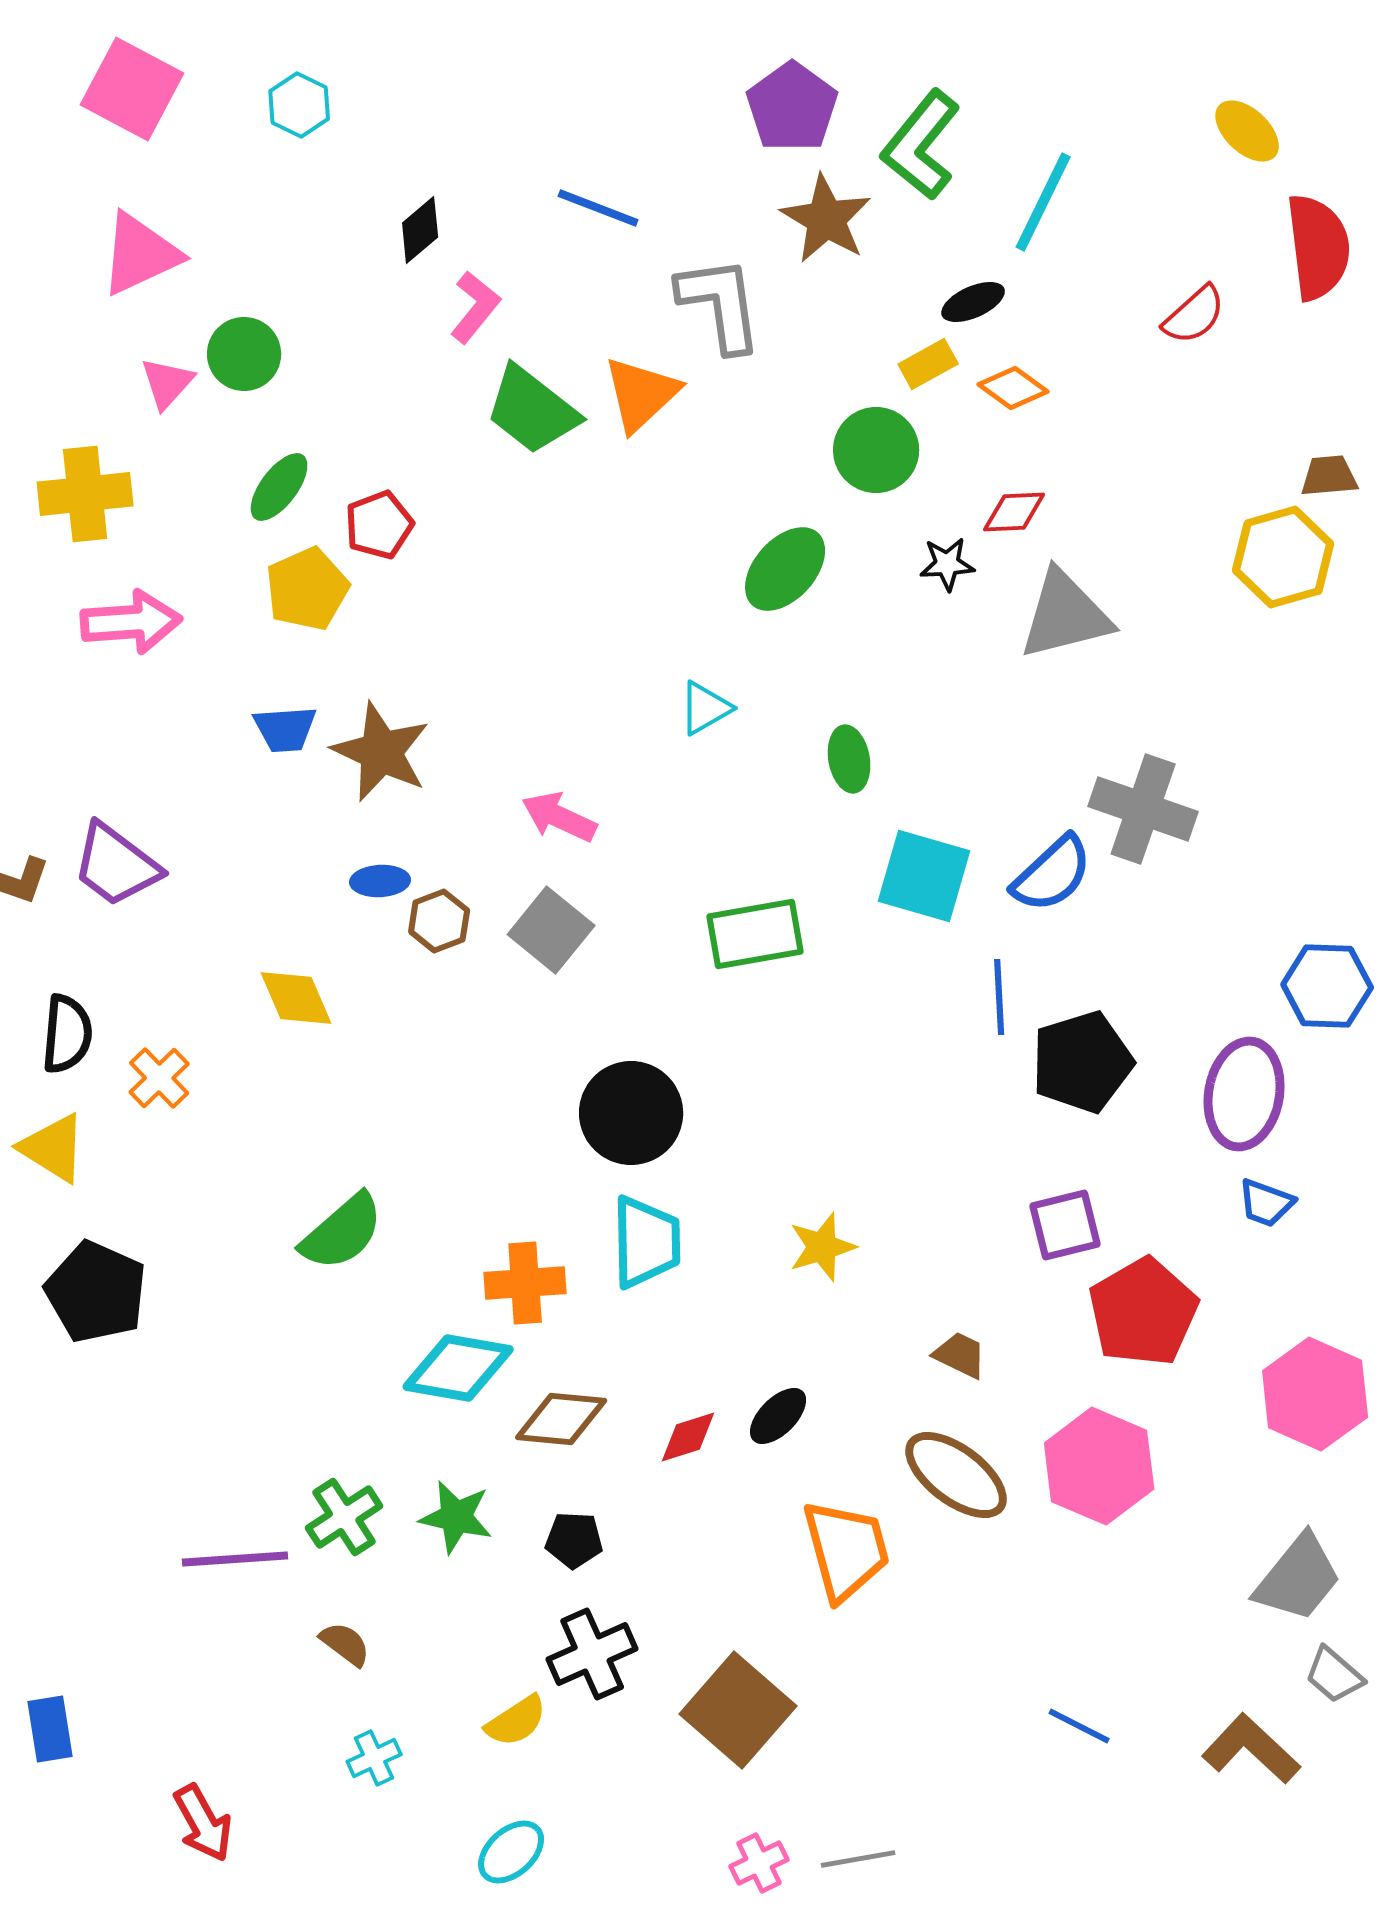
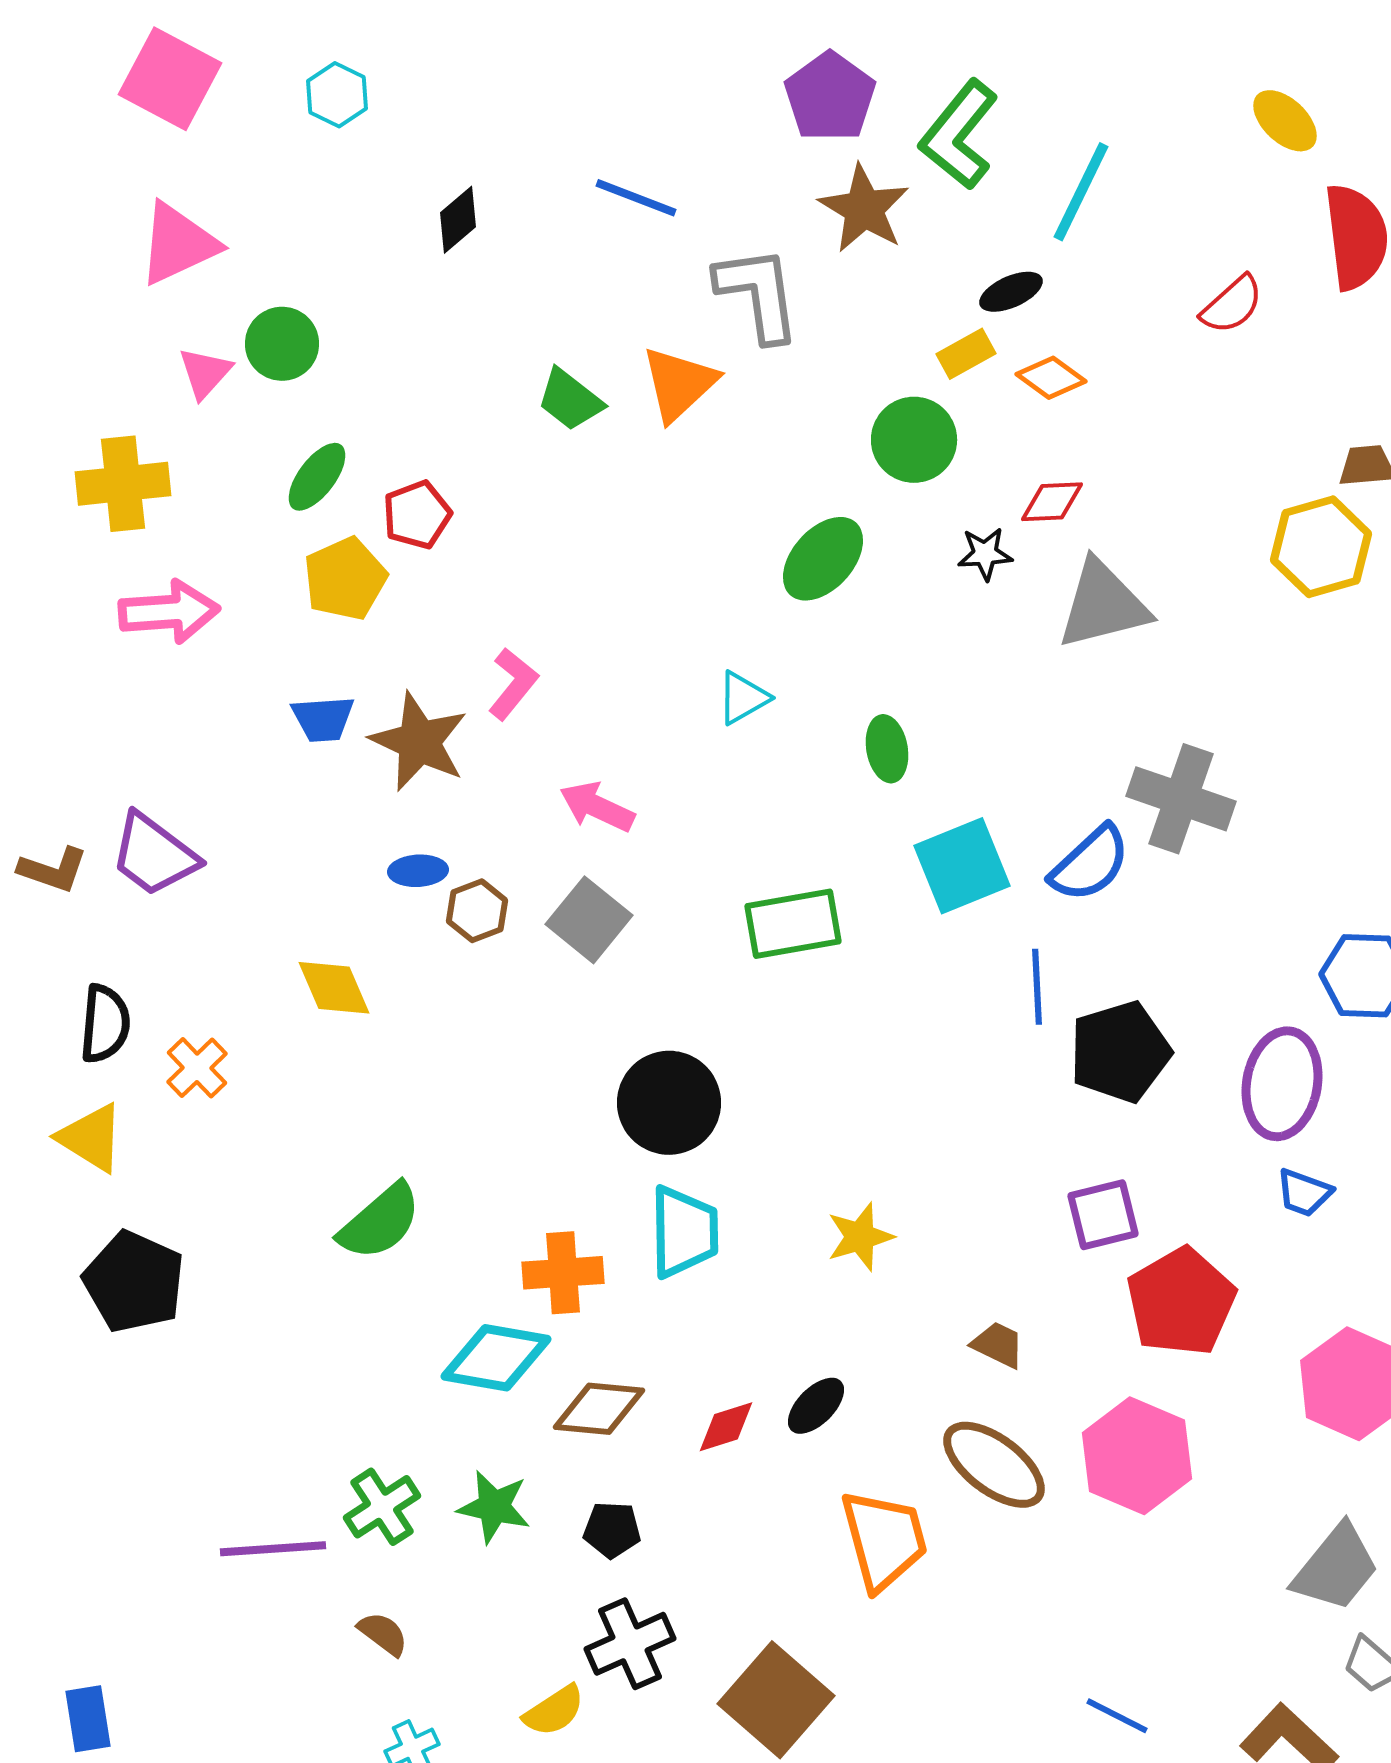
pink L-shape: (475, 307) -> (513, 684), moved
green trapezoid: (532, 410) -> (570, 400), size x0.7
cyan square: (924, 876) -> (962, 866), turned -38

